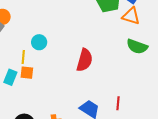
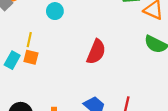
cyan circle: (39, 42) -> (55, 11), moved

